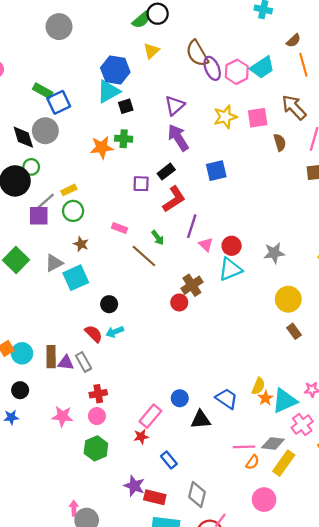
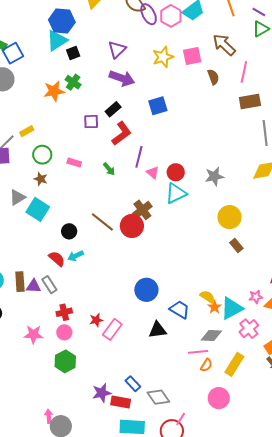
purple arrow: (178, 138) -> (122, 78), turned 145
green cross: (124, 139) -> (73, 82), turned 35
green circle: (73, 211) -> (42, 155), moved
brown line: (144, 256) -> (102, 222), moved
cyan square: (76, 278) -> (38, 209), turned -30
red circle: (179, 302) -> (132, 226), size x1.5
yellow semicircle: (258, 386) -> (207, 297), turned -77
blue circle: (180, 398) -> (146, 290), moved, size x1.5
red star: (141, 437) -> (96, 320), moved
gray diamond: (273, 444) -> (211, 335), moved
blue rectangle: (169, 460) -> (133, 384), moved
purple star: (134, 486) -> (102, 393), turned -30
gray diamond: (197, 494) -> (158, 397), turned -45

